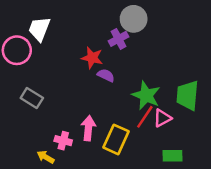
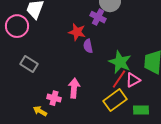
purple cross: (118, 39) -> (98, 17), turned -35
purple semicircle: (106, 75) -> (88, 46), turned -128
yellow rectangle: (116, 139) -> (115, 100), moved, turned 30

